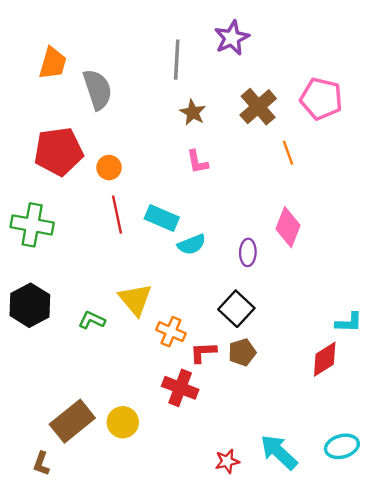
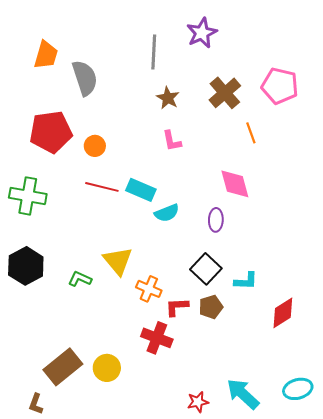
red line: (117, 215) -> (102, 187), turned -64
pink diamond: (288, 227) -> (235, 184), moved, turned -36
cyan L-shape: (349, 322) -> (246, 281), moved

